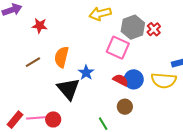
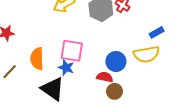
pink square: (118, 48) -> (72, 51), moved
red semicircle: (121, 80) -> (105, 77), moved

